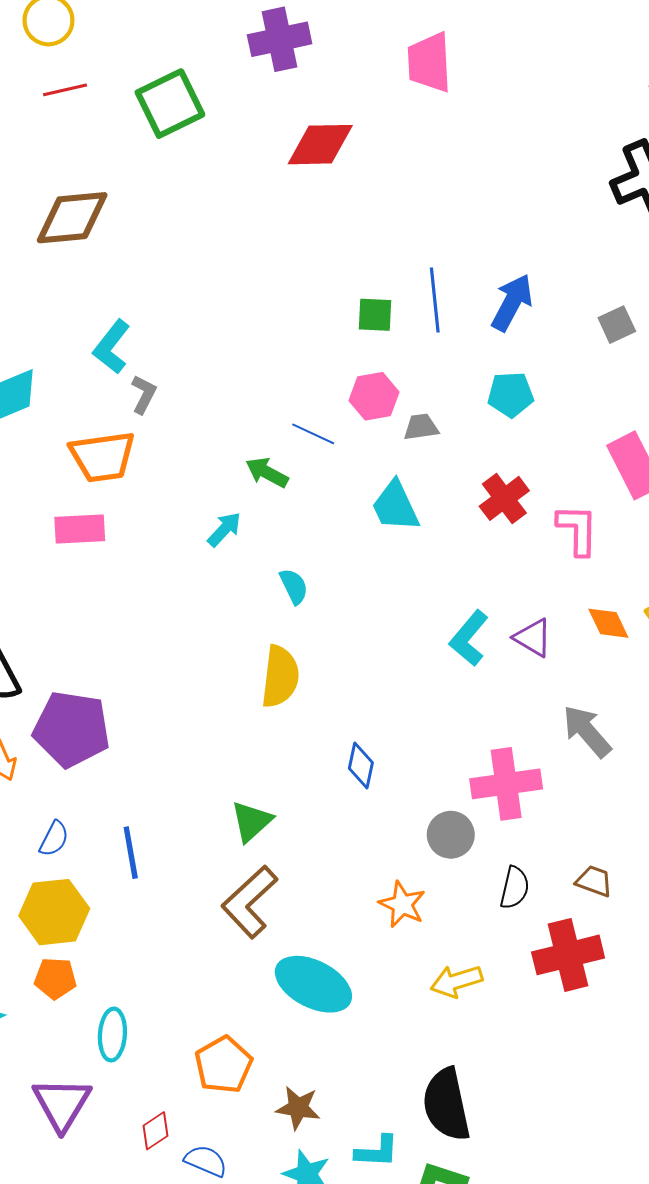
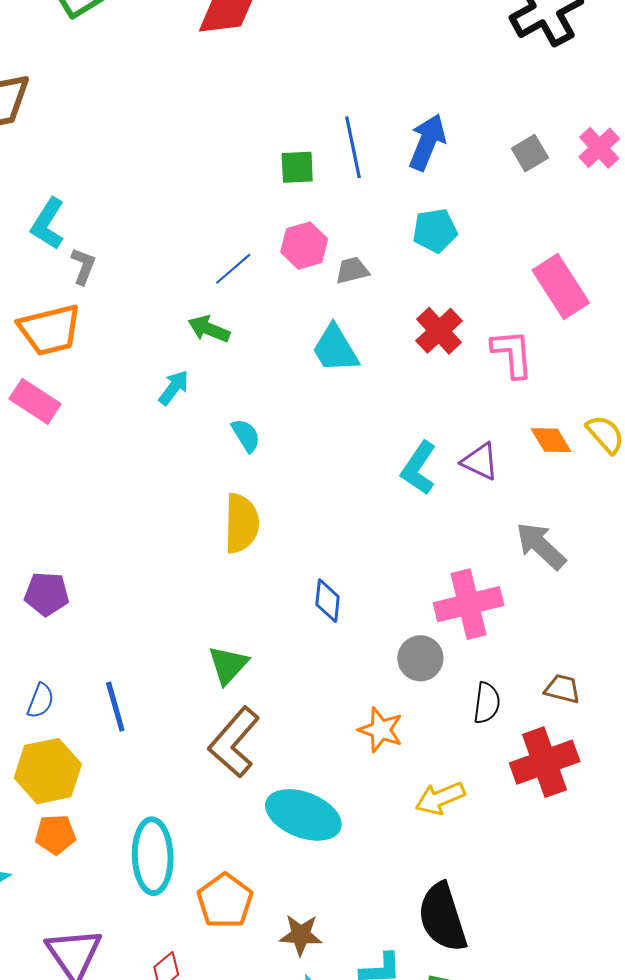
blue line: (313, 434) -> (233, 269), moved, turned -60
pink rectangle: (80, 529) -> (35, 401), turned 42
purple pentagon: (72, 729) -> (47, 594), size x0.6
cyan ellipse: (112, 1035) -> (153, 856), moved, size x1.5

